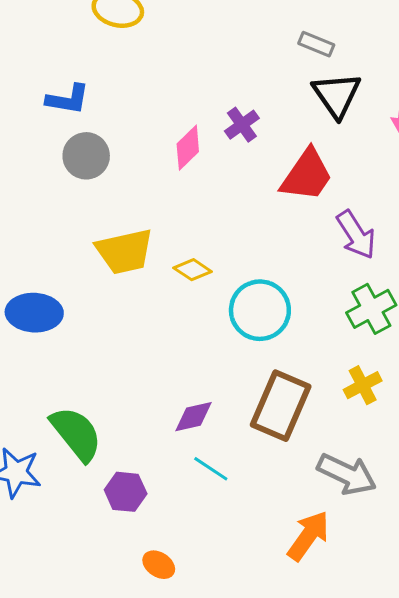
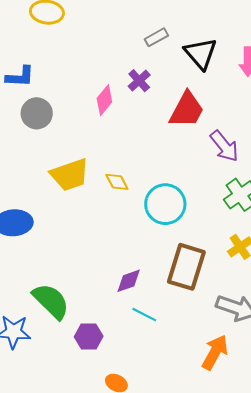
gray rectangle: (316, 44) -> (156, 37), moved, turned -45
yellow diamond: (193, 270) -> (117, 182), turned 35

